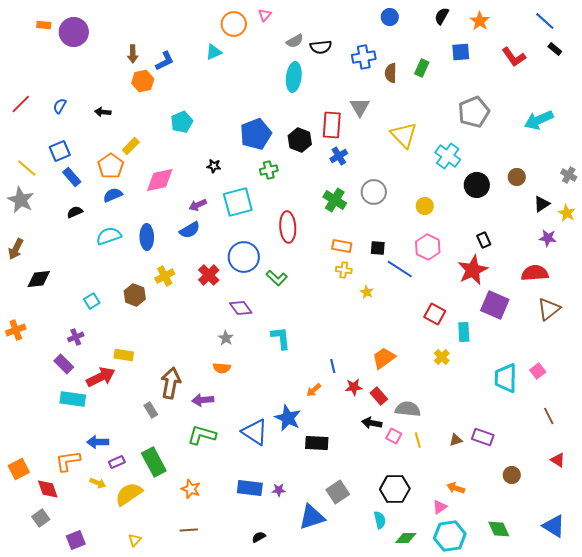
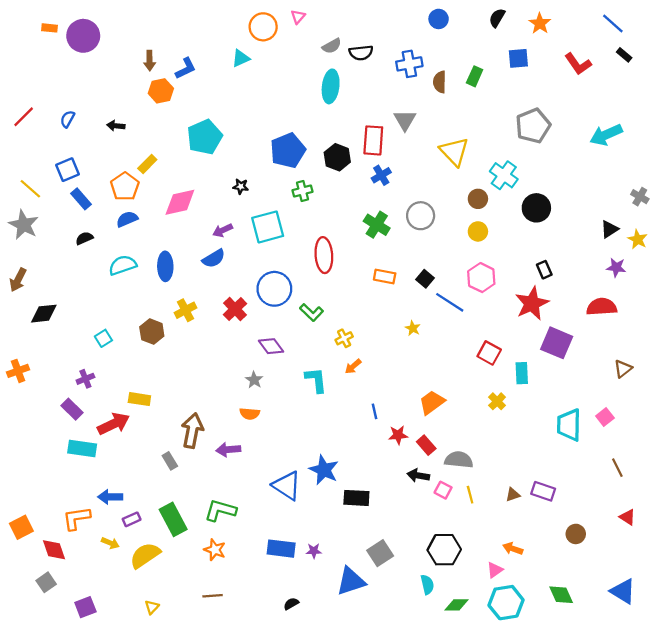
cyan pentagon: (182, 122) -> (205, 137), size x1.4
brown circle: (517, 177) -> (478, 199), moved
black square: (378, 248) -> (425, 279), turned 35
yellow cross: (344, 270) -> (344, 338), moved, turned -35
brown triangle: (549, 309) -> (623, 369), moved, size x0.7
orange arrow: (314, 390) -> (353, 366), moved
green L-shape: (202, 435) -> (220, 510), moved

